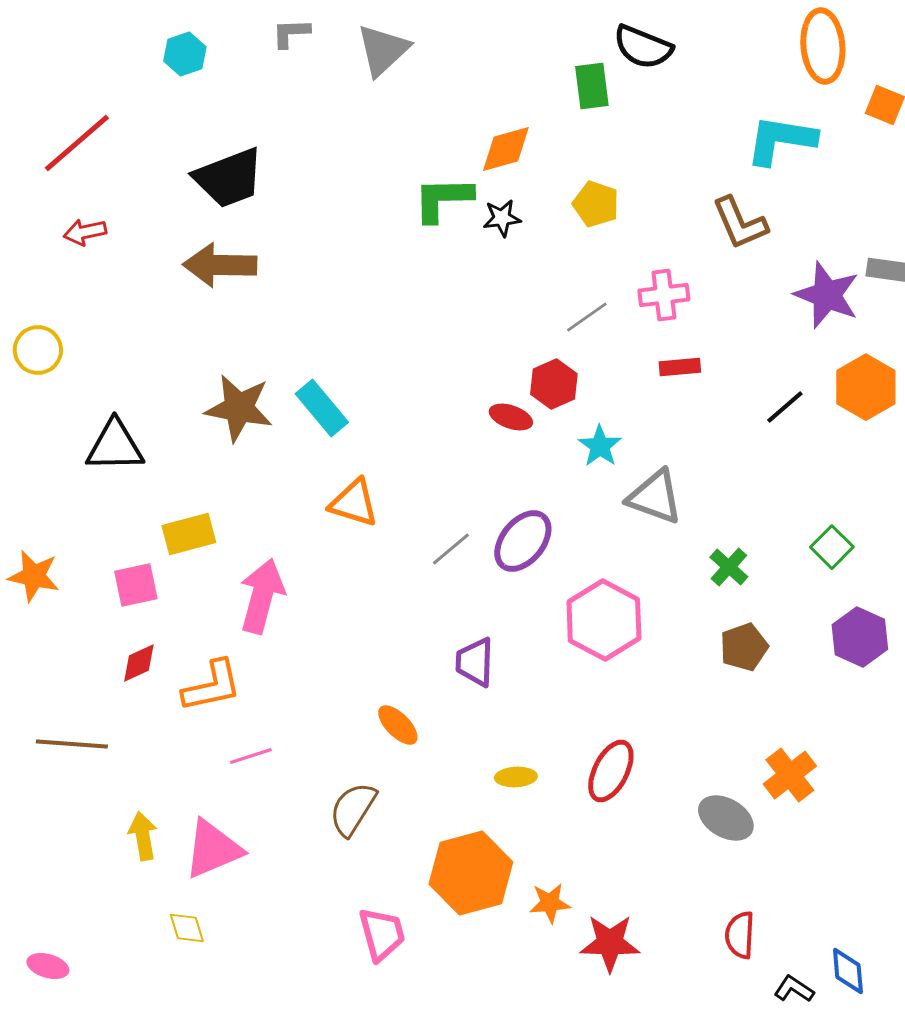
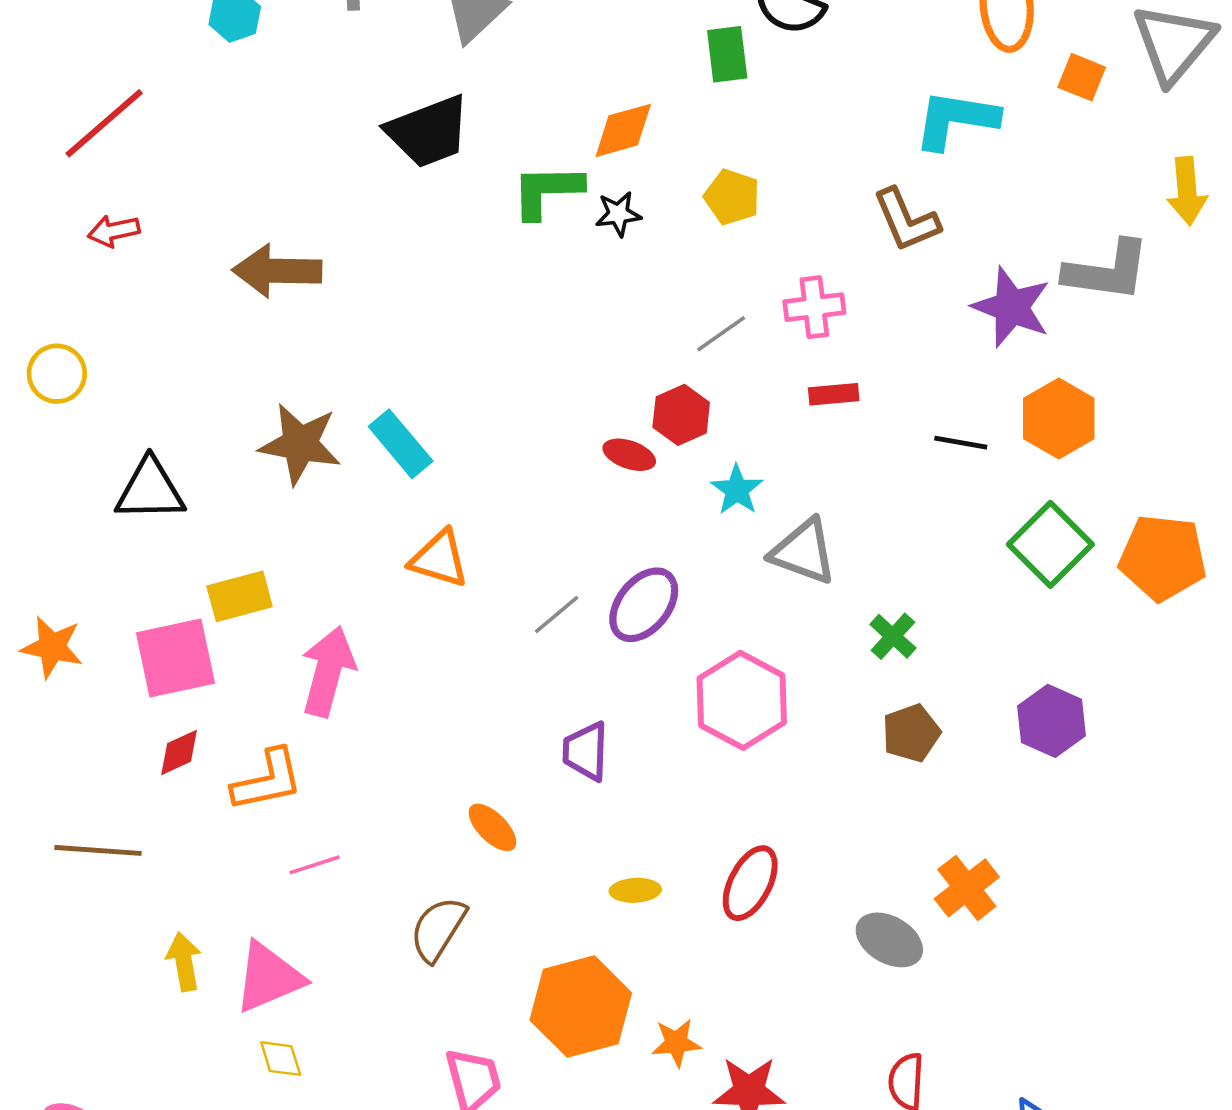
black trapezoid: (229, 178) -> (428, 132), moved
black line: (785, 407) -> (961, 443), turned 51
green square: (832, 547) -> (1050, 544), moved, size x1.6
pink square: (136, 585) -> (175, 658), size x1.5
yellow diamond: (187, 928) -> (281, 1059), moved

